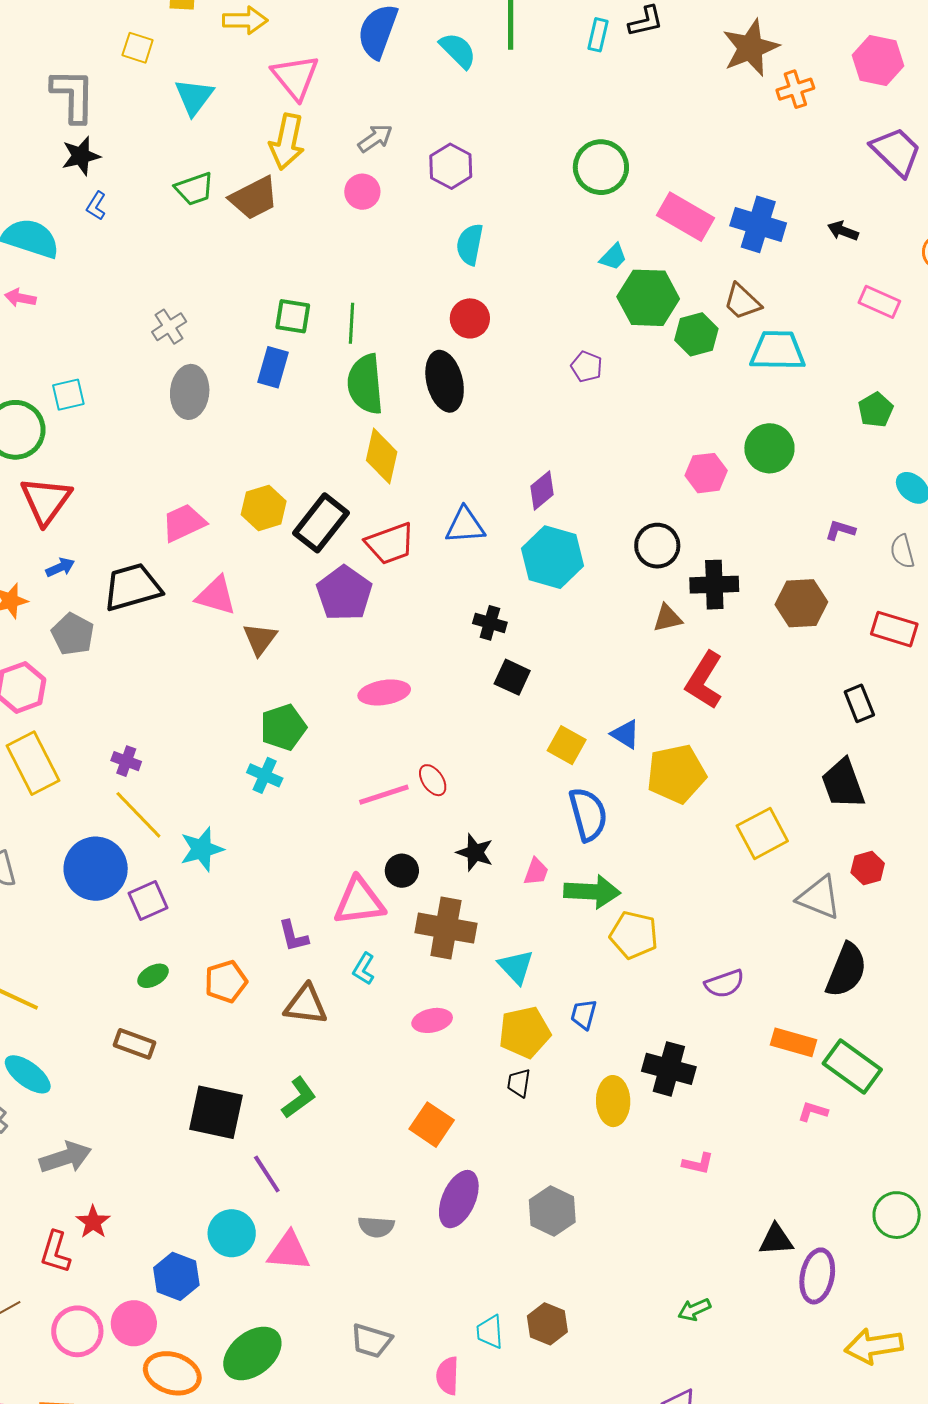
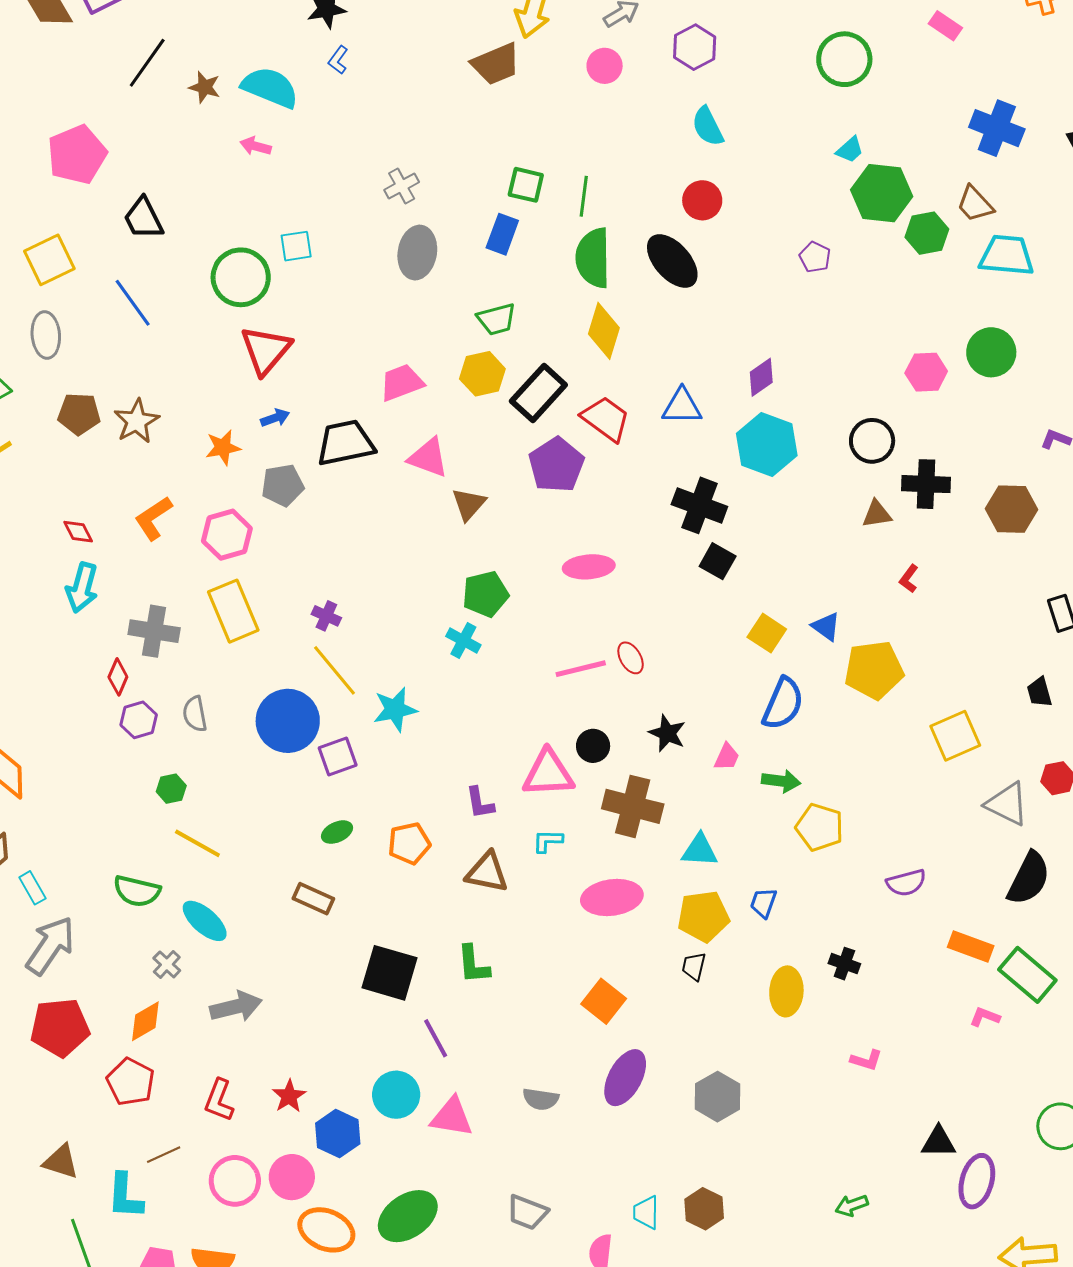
green trapezoid: (194, 189) -> (496, 319), moved
pink rectangle: (686, 217) -> (945, 26), moved, size x0.6
cyan semicircle: (470, 244) -> (708, 126), turned -42
black ellipse: (445, 381) -> (672, 261), turned -32
red trapezoid: (390, 544) -> (606, 419), turned -128
black cross: (490, 623) -> (699, 505), size x1.6
gray pentagon: (73, 634) -> (283, 485), turned 30
red L-shape: (704, 680) -> (909, 579), size x0.5
black trapezoid: (843, 784) -> (1039, 692), size x0.6
blue semicircle: (588, 814) -> (783, 704), turned 34
green arrow: (592, 892) -> (781, 781), size x0.7
cyan triangle: (516, 967) -> (700, 850), turned -48
cyan L-shape: (364, 969) -> (548, 841), turned 56
pink ellipse: (432, 1020) -> (612, 897), size x1.5
black cross: (669, 1069) -> (844, 964), size x0.6
green L-shape: (299, 1098) -> (473, 964), turned 117
red star: (93, 1222) -> (289, 1096), moved

